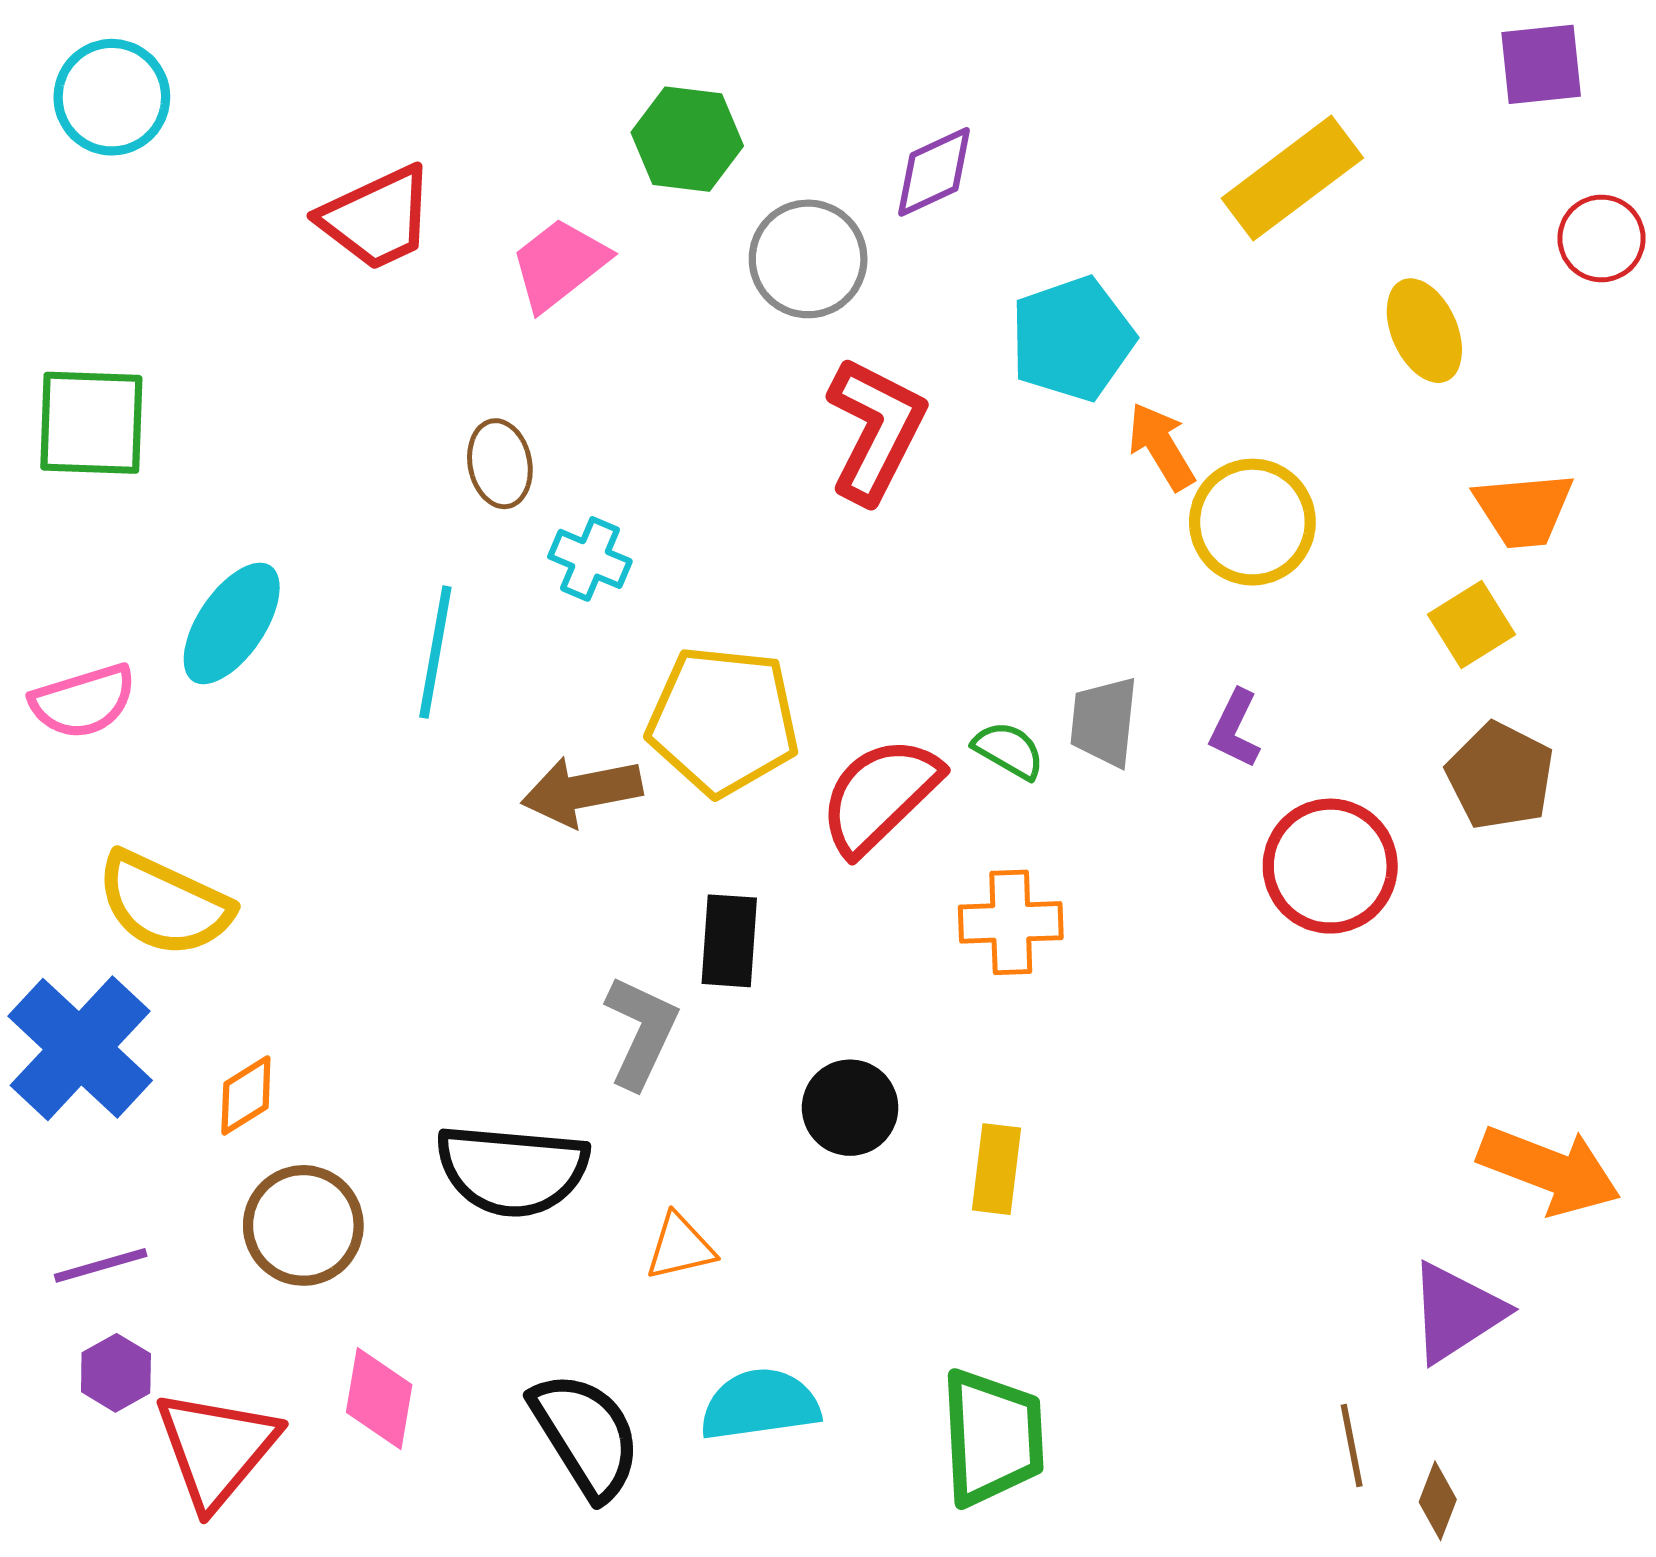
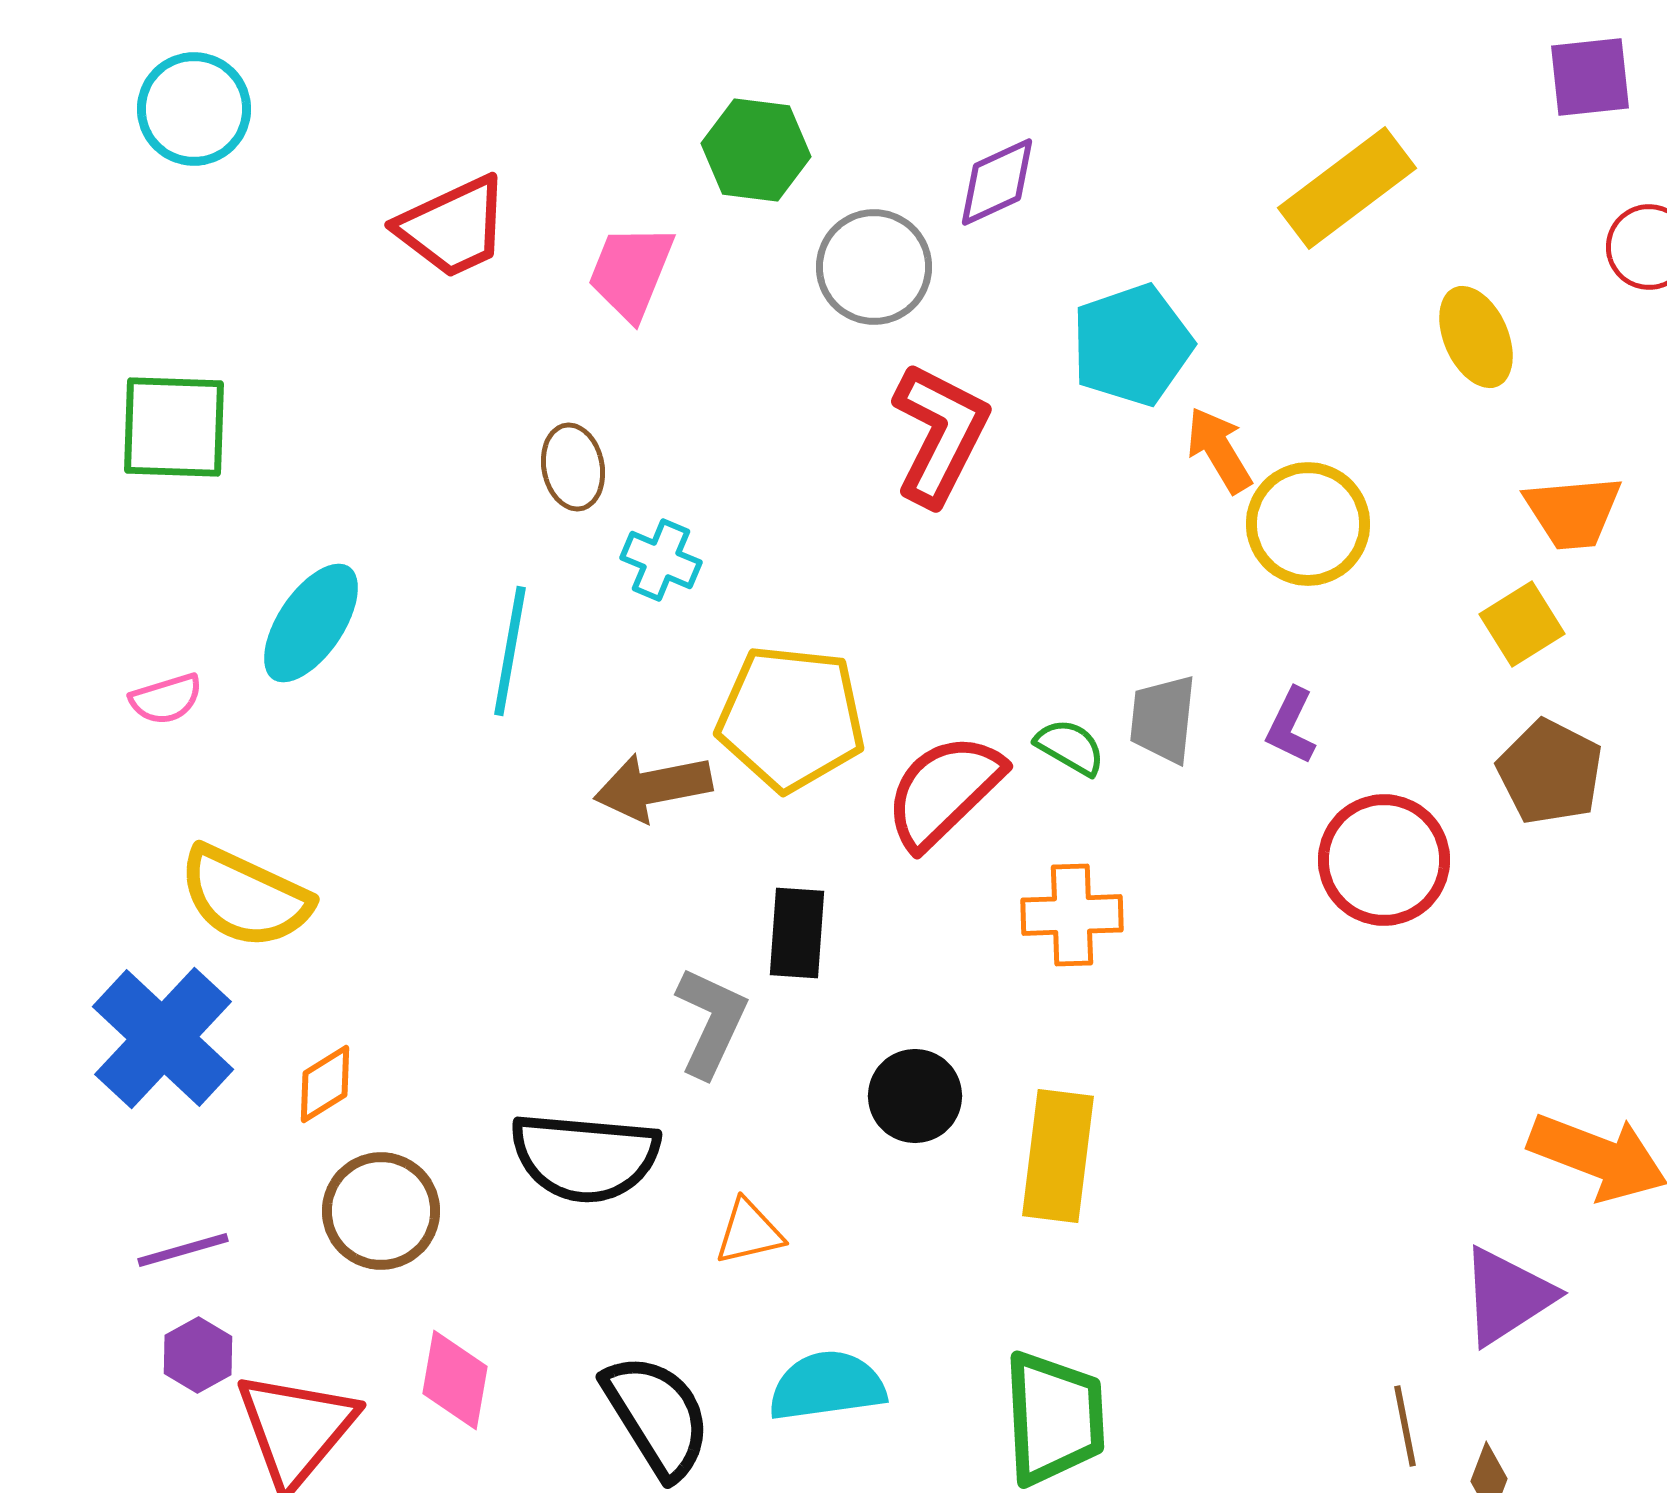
pink trapezoid: (559, 264) -> (631, 272), turned -30
pink semicircle: (83, 701) -> (166, 699), size x0.7
yellow rectangle: (996, 1169) -> (1058, 1156), size x1.5

